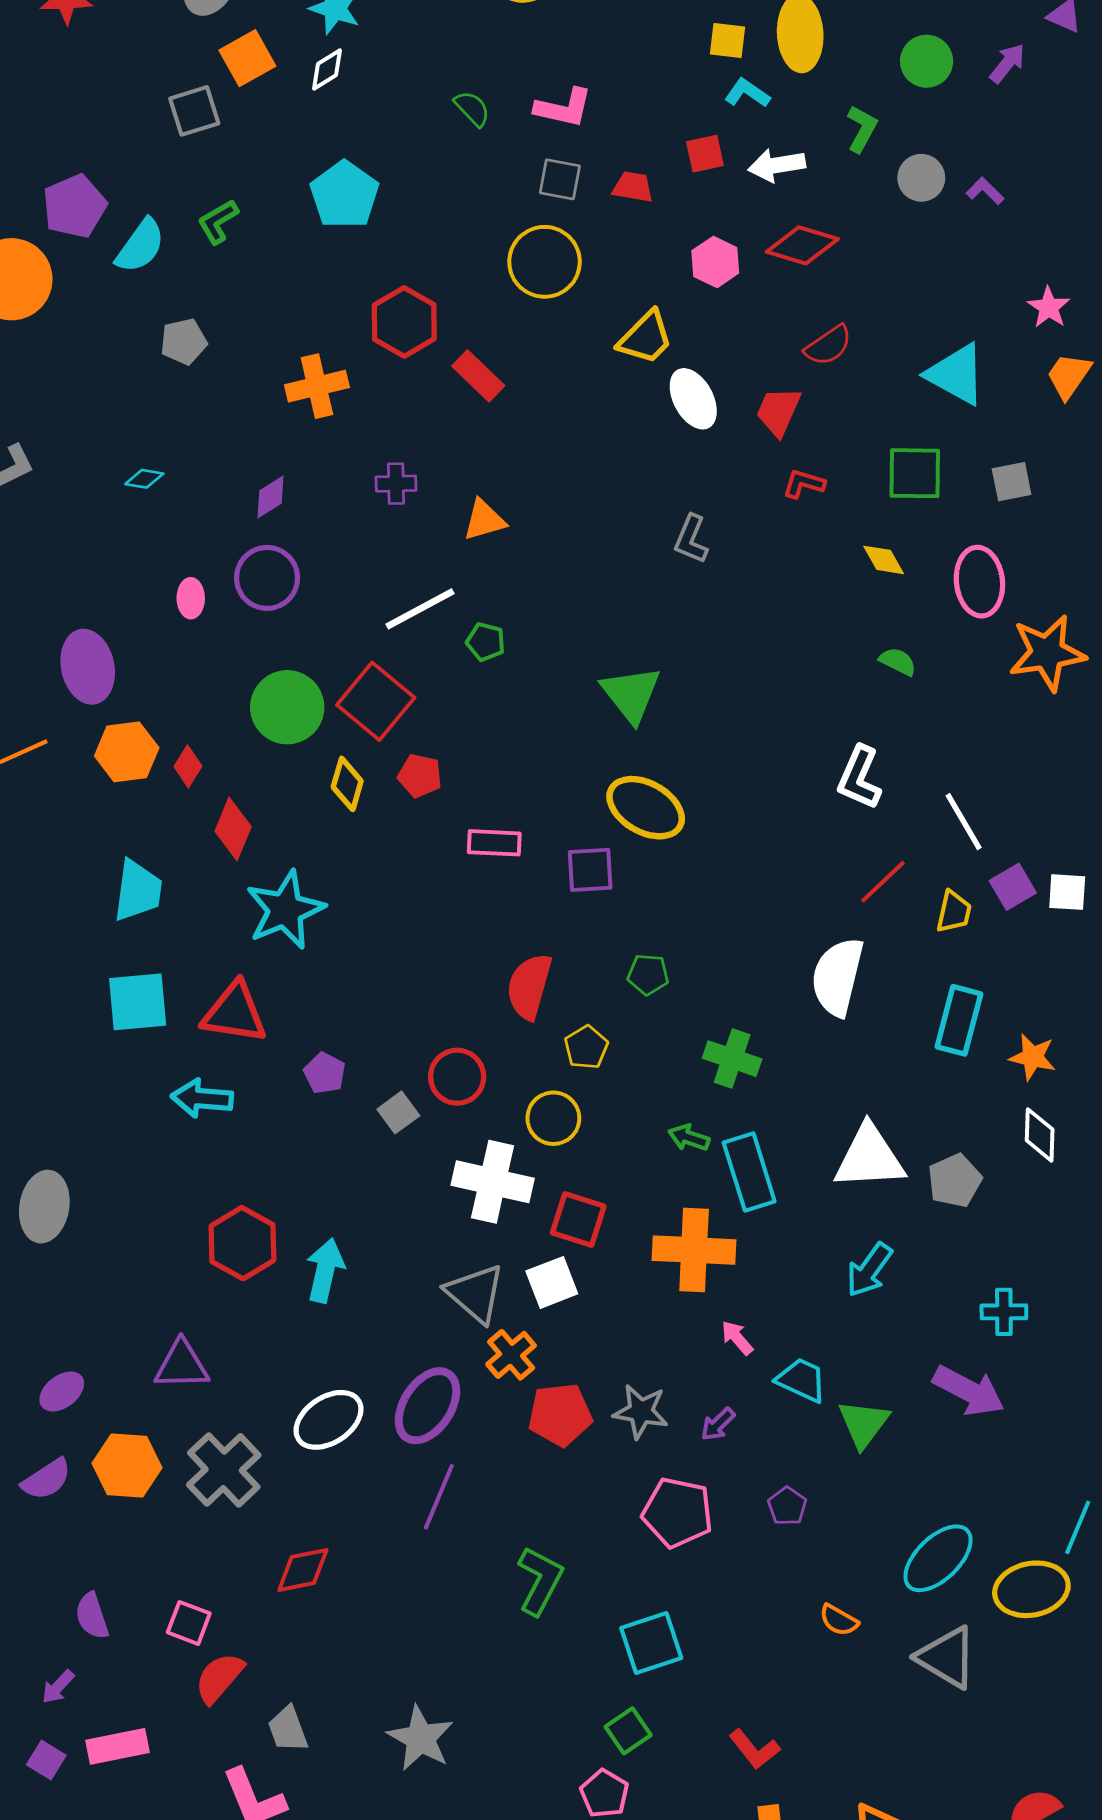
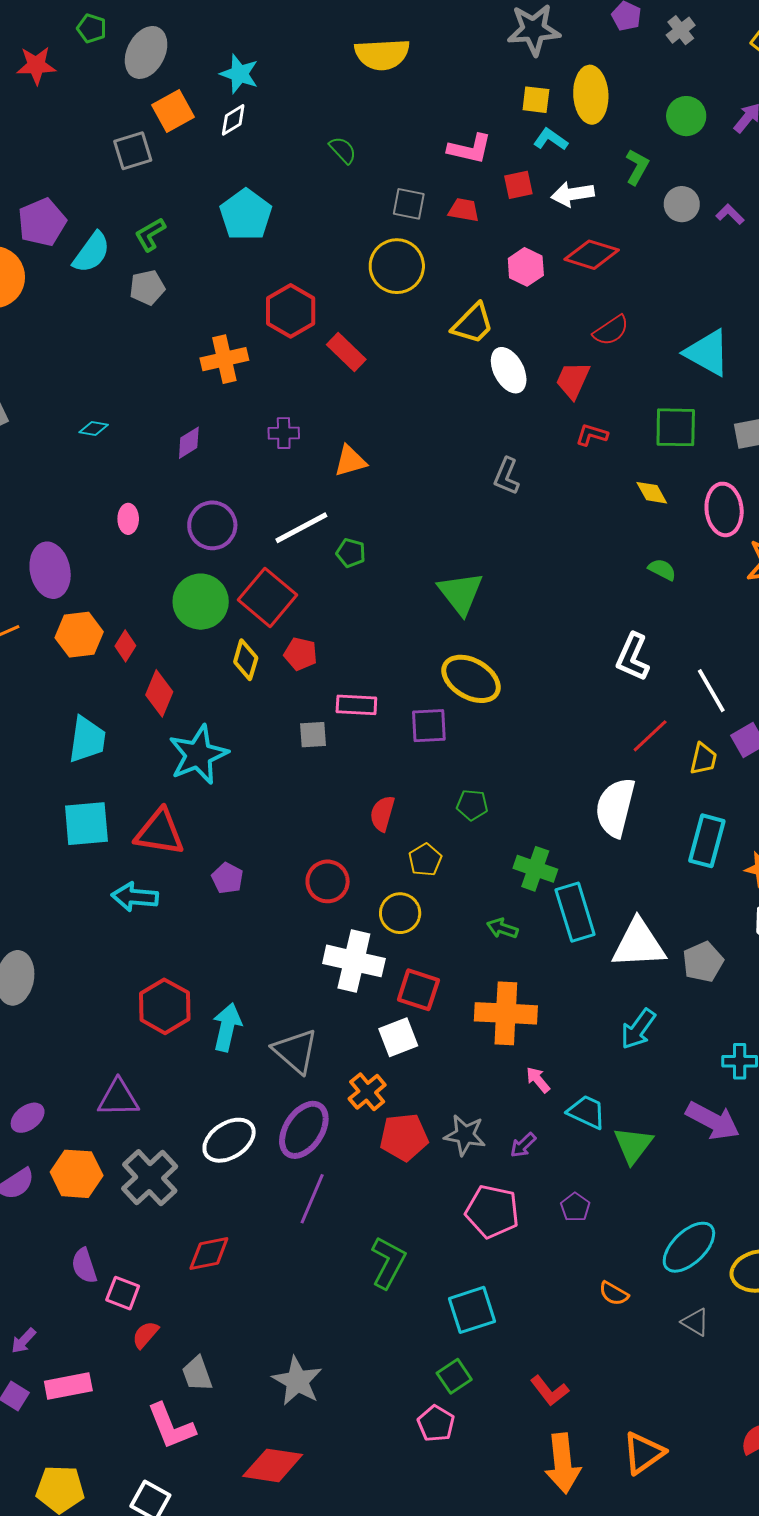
pink L-shape: (564, 108) -> (470, 149), moved
gray pentagon: (184, 342) -> (147, 287), moved
purple circle: (267, 578) -> (212, 525), moved
red semicircle: (529, 986) -> (382, 813), size x0.7
gray square: (398, 1112) -> (313, 735), moved, turned 32
cyan rectangle: (749, 1172) -> (575, 912), moved
gray triangle: (475, 1293) -> (295, 1051), moved
purple semicircle: (92, 1616) -> (84, 1266), moved
gray triangle: (947, 1657) -> (695, 1322), size x0.6
red semicircle: (219, 1678) -> (145, 1335), size x0.7

